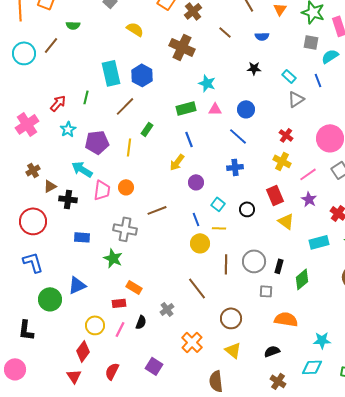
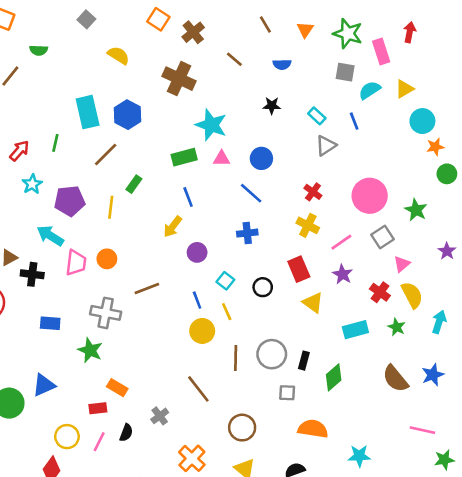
cyan star: (207, 83) -> (211, 125), size x1.4
yellow line: (219, 228) -> (227, 312), turned 64

